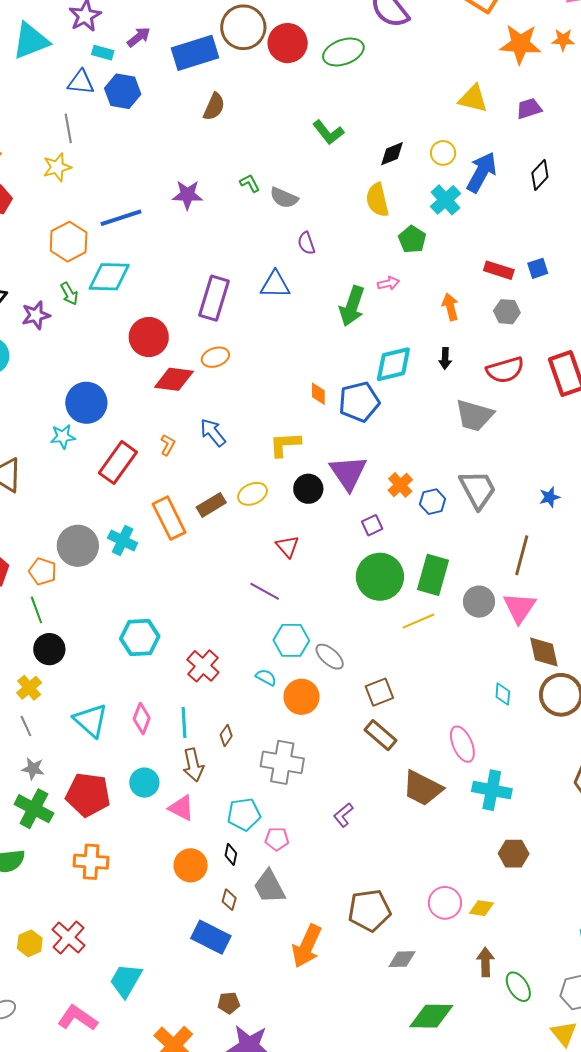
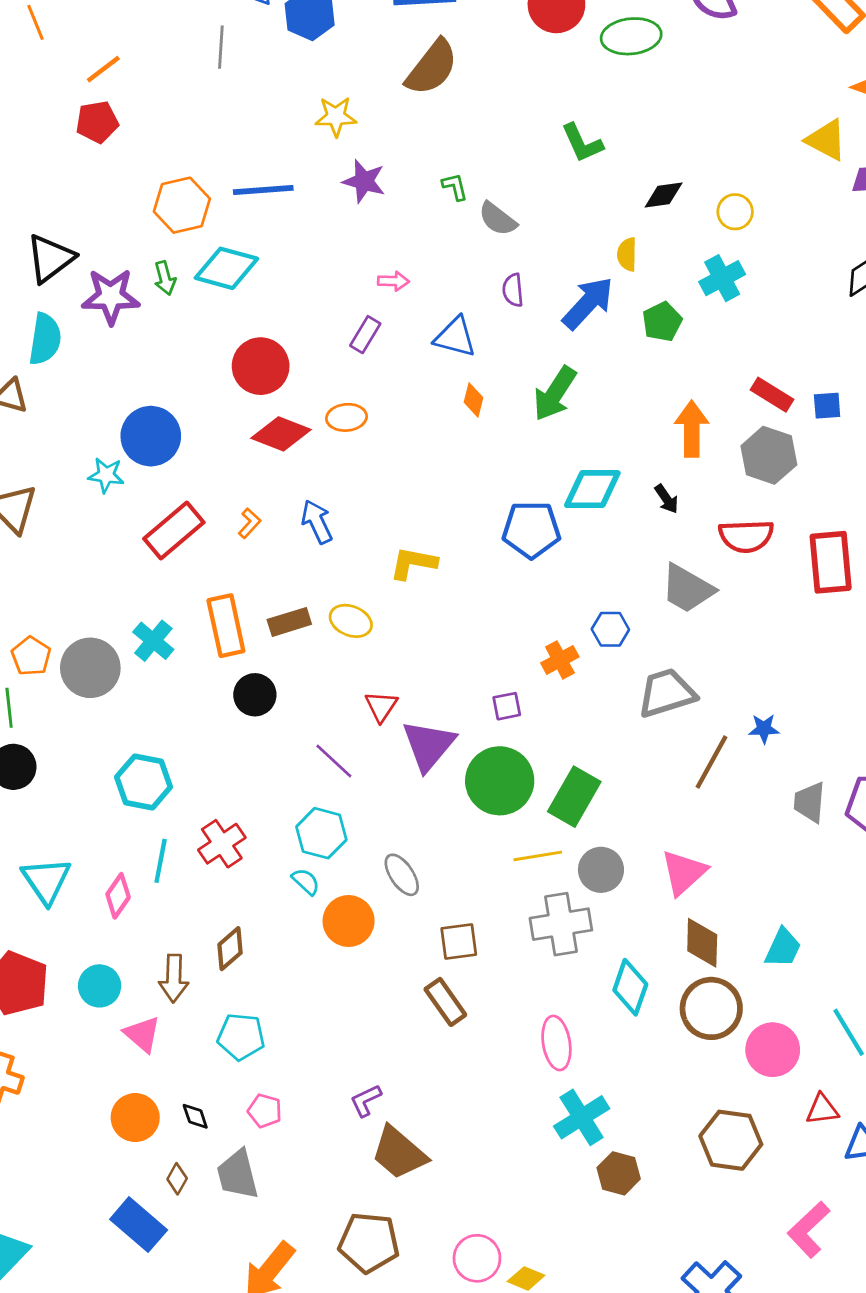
yellow triangle: (473, 99) -> (826, 140), moved
brown semicircle: (214, 107) -> (432, 67), size x1.5
yellow star: (57, 167) -> (336, 117), moved
blue arrow: (482, 172) -> (588, 303), moved
yellow semicircle: (377, 200) -> (627, 254), size x0.7
pink arrow: (388, 283) -> (393, 281), moved
purple rectangle: (214, 298) -> (365, 335), size x0.6
orange arrow: (450, 307) -> (692, 429), size x1.4
gray hexagon: (507, 312) -> (769, 455), size x1.5
purple star: (36, 315) -> (111, 296), size x1.4
black arrow: (445, 358) -> (666, 499), turned -50
orange diamond: (318, 394) -> (474, 400), moved
purple triangle: (348, 473) -> (428, 745), moved
black circle: (308, 489) -> (255, 695), moved
gray trapezoid: (478, 489) -> (667, 693), turned -93
yellow ellipse: (253, 494) -> (351, 621), turned 32
blue hexagon: (433, 502) -> (610, 629), moved
gray circle: (78, 546) -> (90, 668), moved
brown line: (522, 555) -> (711, 762), moved
gray circle: (479, 602) -> (601, 870), moved
cyan hexagon: (291, 640) -> (321, 833), moved
cyan diamond: (503, 694) -> (630, 987), size x1.6
cyan line: (184, 722) -> (161, 861), moved
brown diamond: (226, 735) -> (230, 949), size x1.4
gray cross: (282, 762) -> (561, 924), moved, turned -33
brown trapezoid: (423, 788) -> (399, 1153), moved
cyan cross: (492, 790) -> (582, 1117), turned 33
cyan pentagon: (244, 814) -> (241, 1037), moved
black diamond: (231, 854) -> (195, 1116), turned -45
brown hexagon: (514, 854) -> (619, 1173), moved

